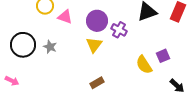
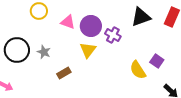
pink triangle: (65, 17) -> (68, 22), moved
purple square: (163, 56) -> (157, 61), turned -32
brown rectangle: (97, 83) -> (64, 73), moved

